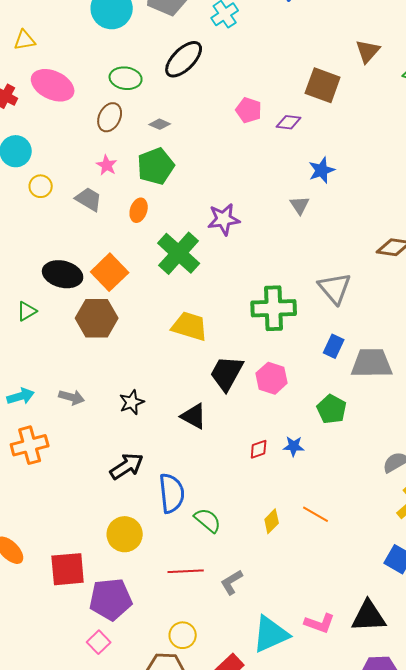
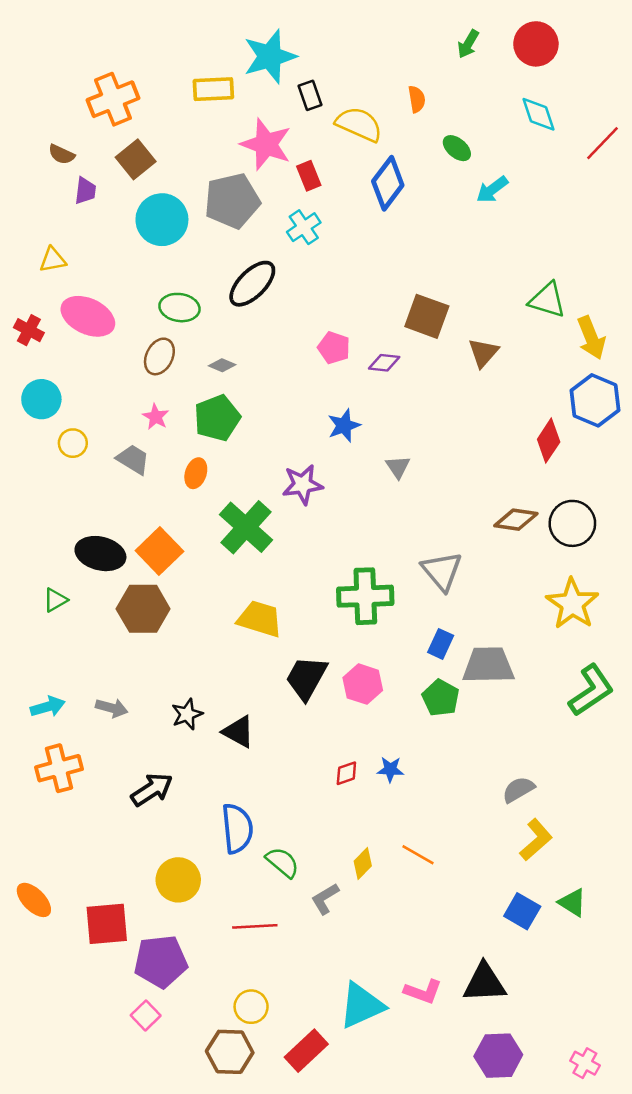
brown triangle: (368, 51) -> (483, 353), moved
blue star: (322, 170) -> (344, 426), moved
green pentagon: (332, 409) -> (441, 698), moved
black triangle: (194, 416) -> (238, 732), moved
black arrow: (127, 466) -> (152, 790), moved
gray L-shape: (232, 582) -> (325, 899), moved

